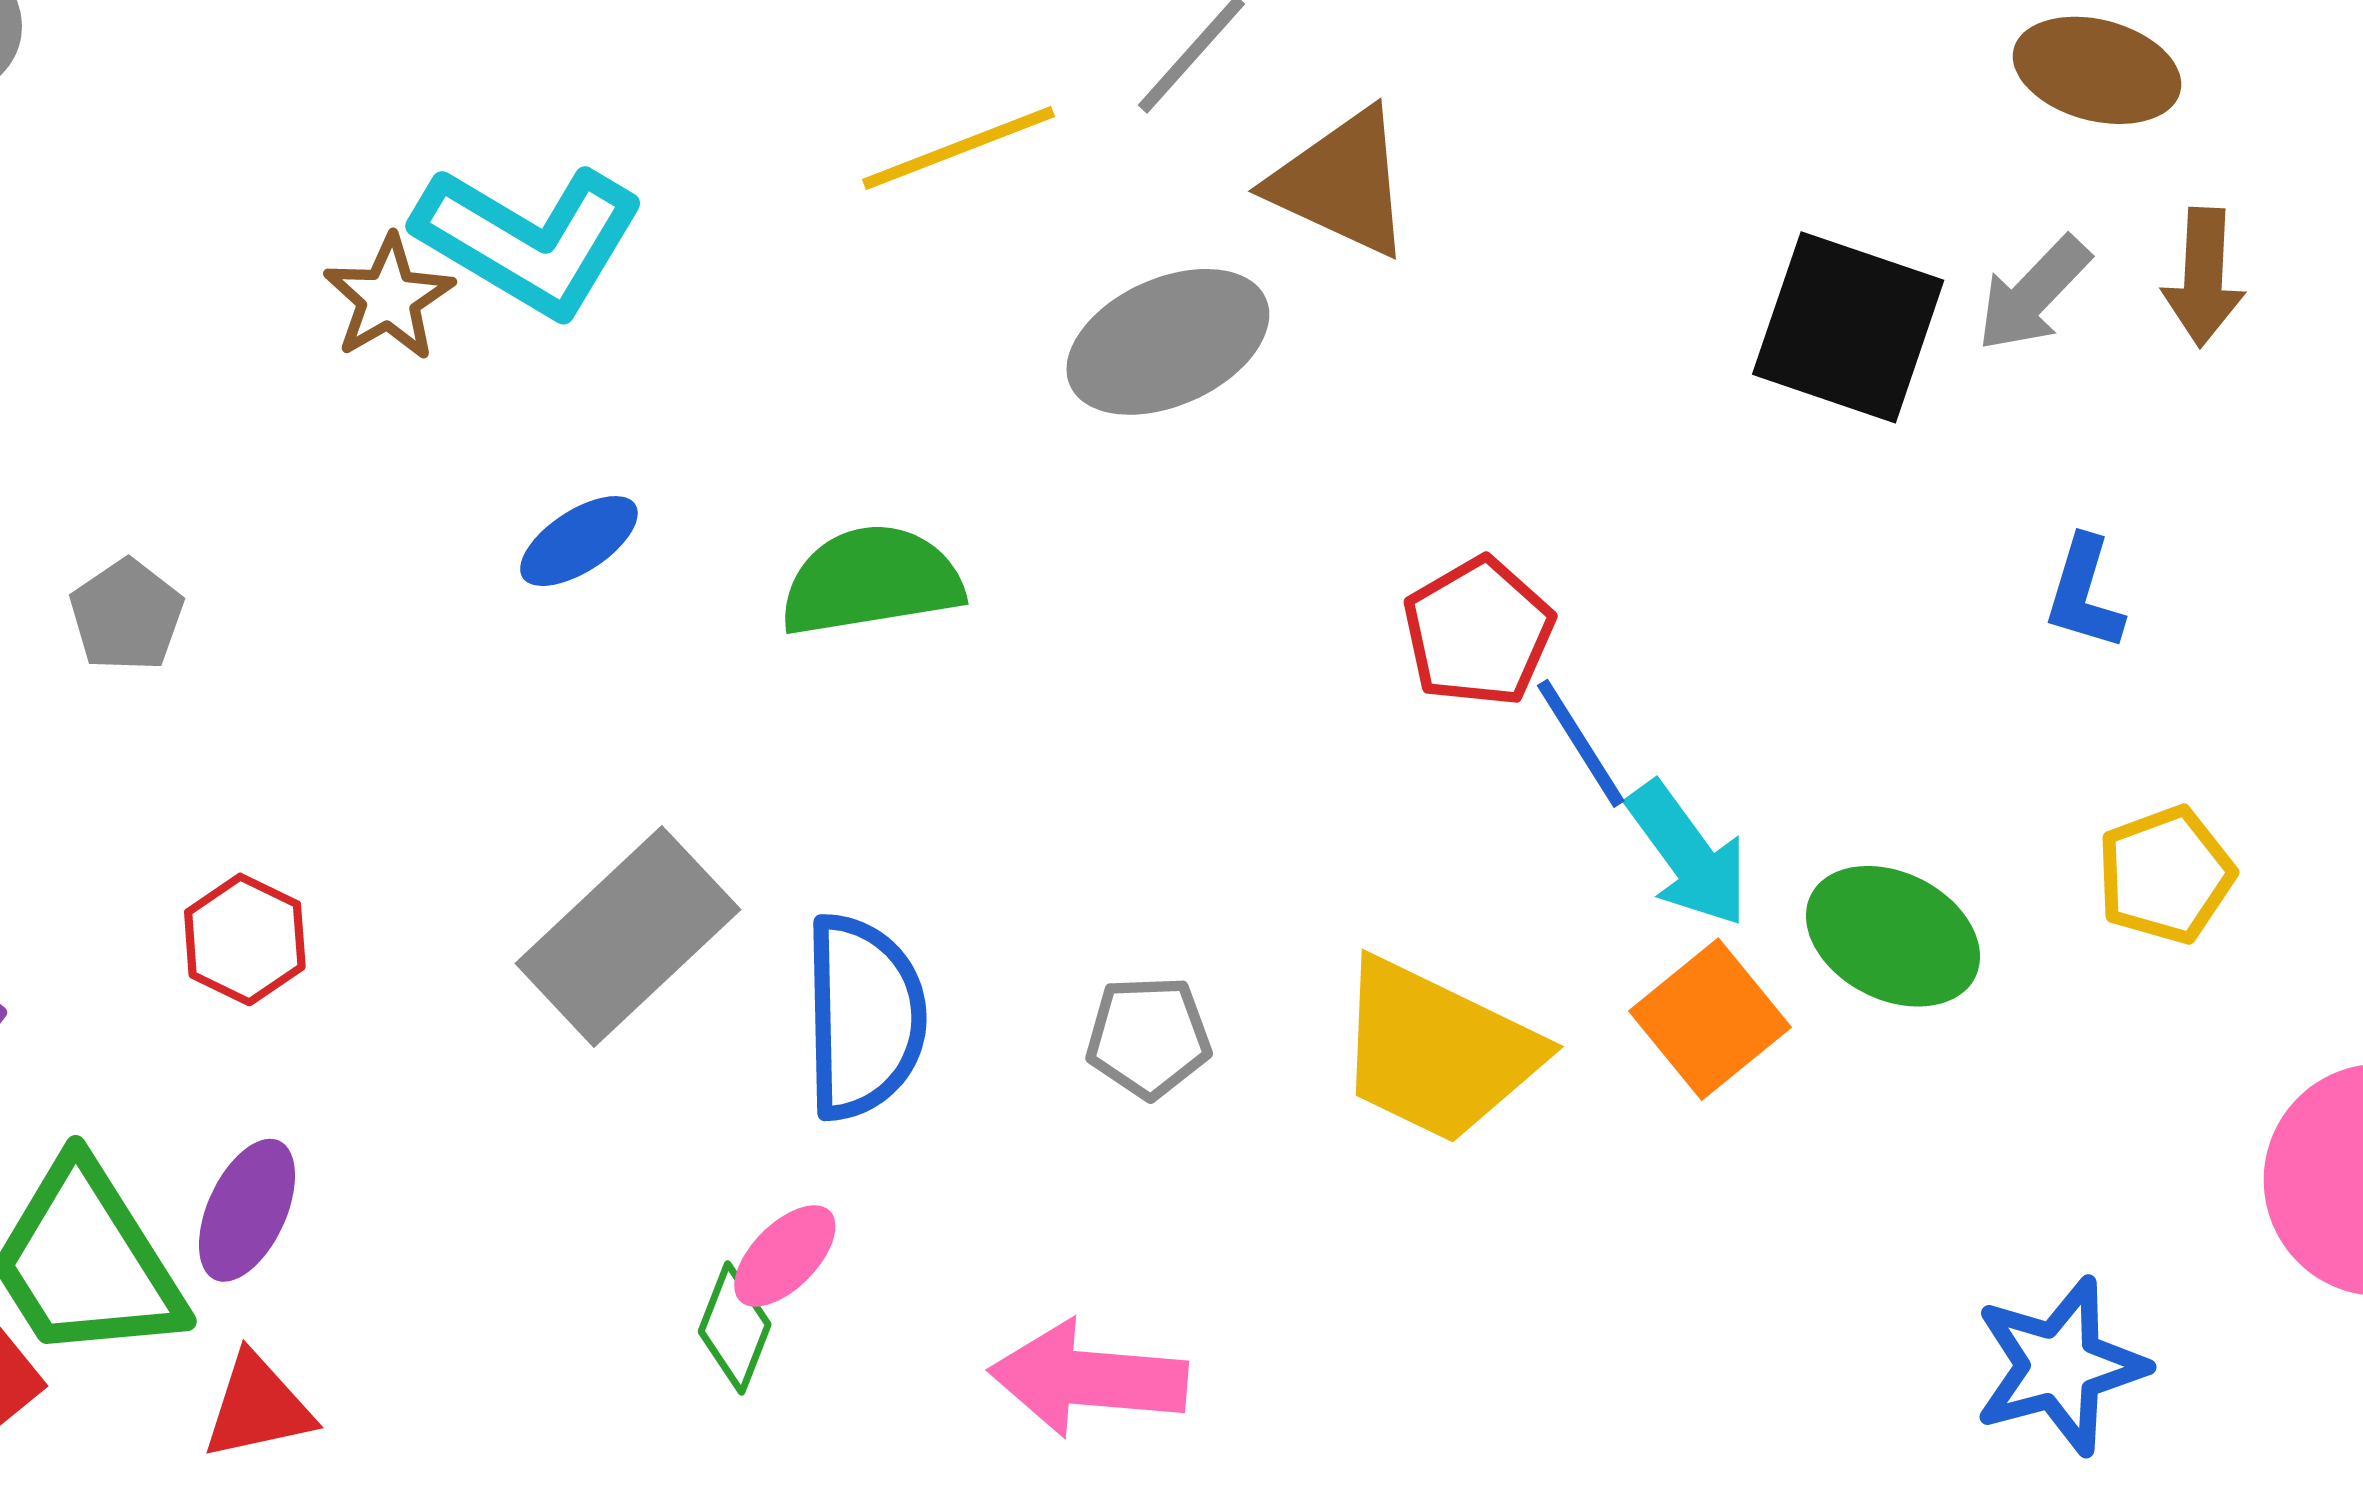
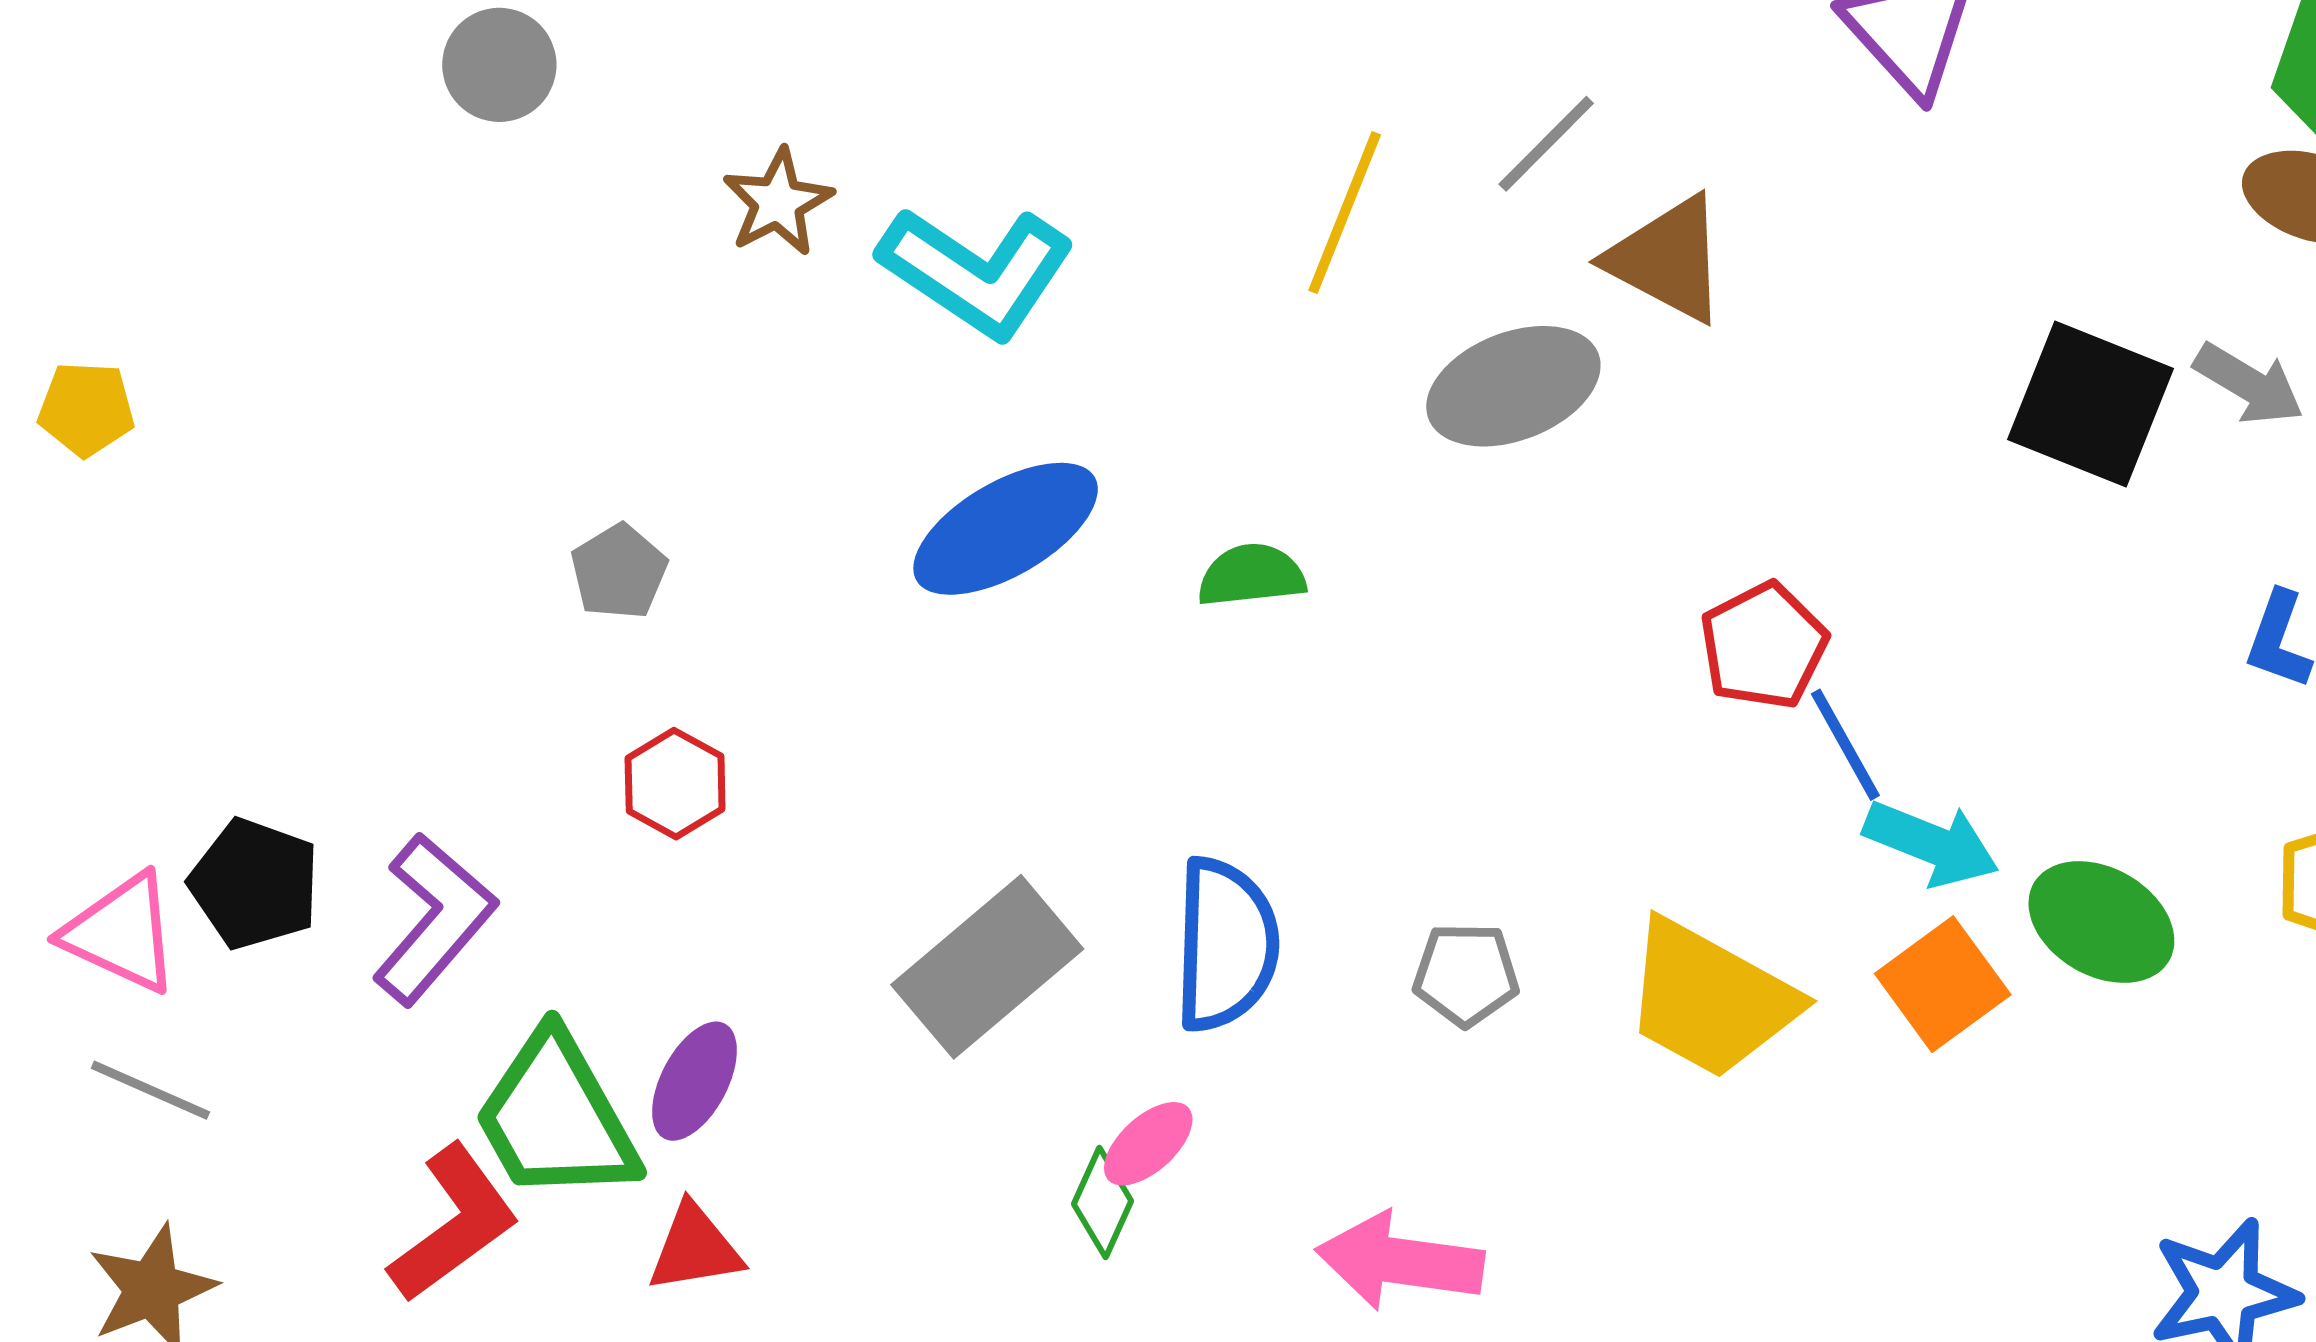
yellow line: (959, 148) -> (1345, 213), turned -50
gray arrow: (2033, 294) -> (2249, 384), turned -106
brown star: (389, 298) -> (778, 202), moved
blue ellipse: (579, 541) -> (1006, 529), size x1.8
green semicircle: (871, 581) -> (1251, 575), size x0.7
cyan arrow: (1688, 854) -> (1931, 843), turned -35
gray rectangle: (628, 937) -> (987, 967), moved
red hexagon: (245, 939) -> (675, 784), moved

